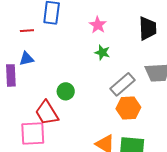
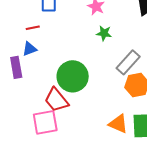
red line: (27, 31) -> (33, 28), moved
green circle: (66, 91) -> (73, 76), size x1.8

